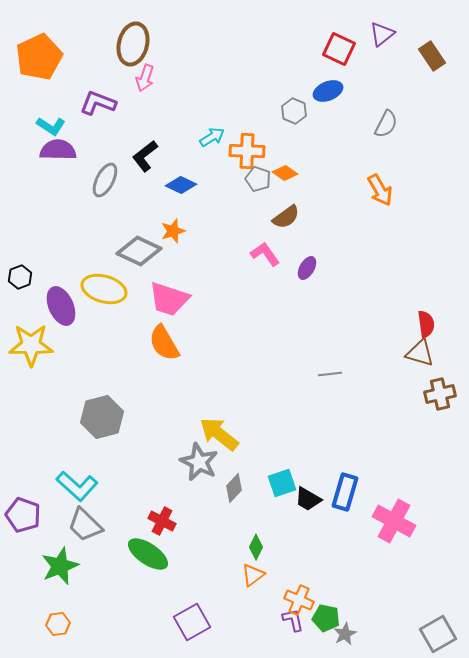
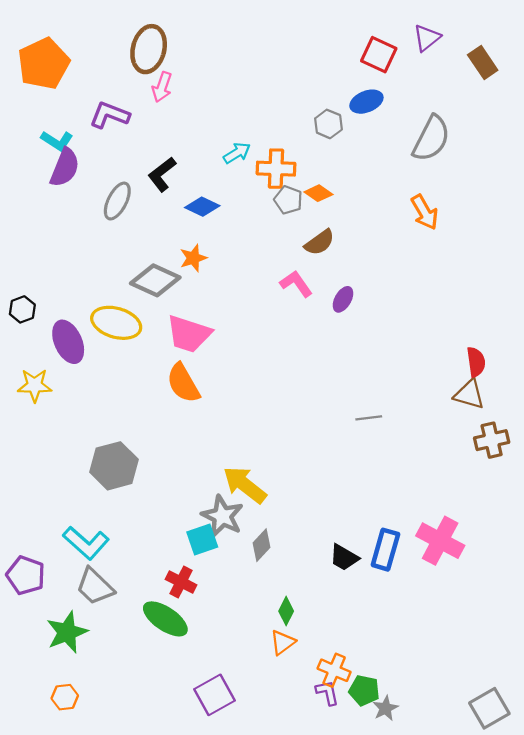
gray semicircle: (386, 124) -> (431, 138), size x1.5
purple semicircle: (58, 150) -> (65, 168), turned 111
yellow star: (31, 345) -> (35, 385), size x0.7
cyan square: (282, 483) -> (202, 540), moved
pink cross: (394, 521) -> (440, 541), moved

